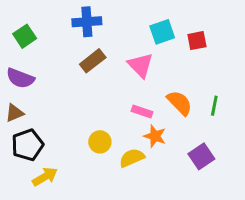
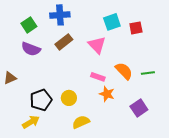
green square: (25, 36) -> (29, 25), moved
purple semicircle: (20, 78) -> (31, 49), moved
green line: (214, 106) -> (148, 73), turned 72
black pentagon: (28, 145) -> (41, 100), moved
yellow semicircle: (132, 158) -> (81, 122), moved

